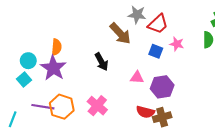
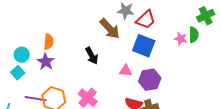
pink star: (177, 44) -> (181, 39), moved
blue square: (156, 51) -> (144, 46), size x1.6
purple star: (53, 68) -> (46, 62), size x0.7

